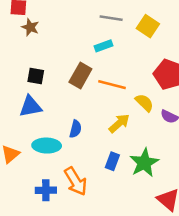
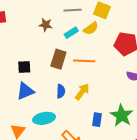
brown star: (30, 27) -> (46, 25), moved
yellow semicircle: (144, 103) -> (91, 28), moved, turned 112
yellow arrow: (119, 123) -> (82, 92), moved
blue semicircle: (75, 129) -> (61, 91), moved

